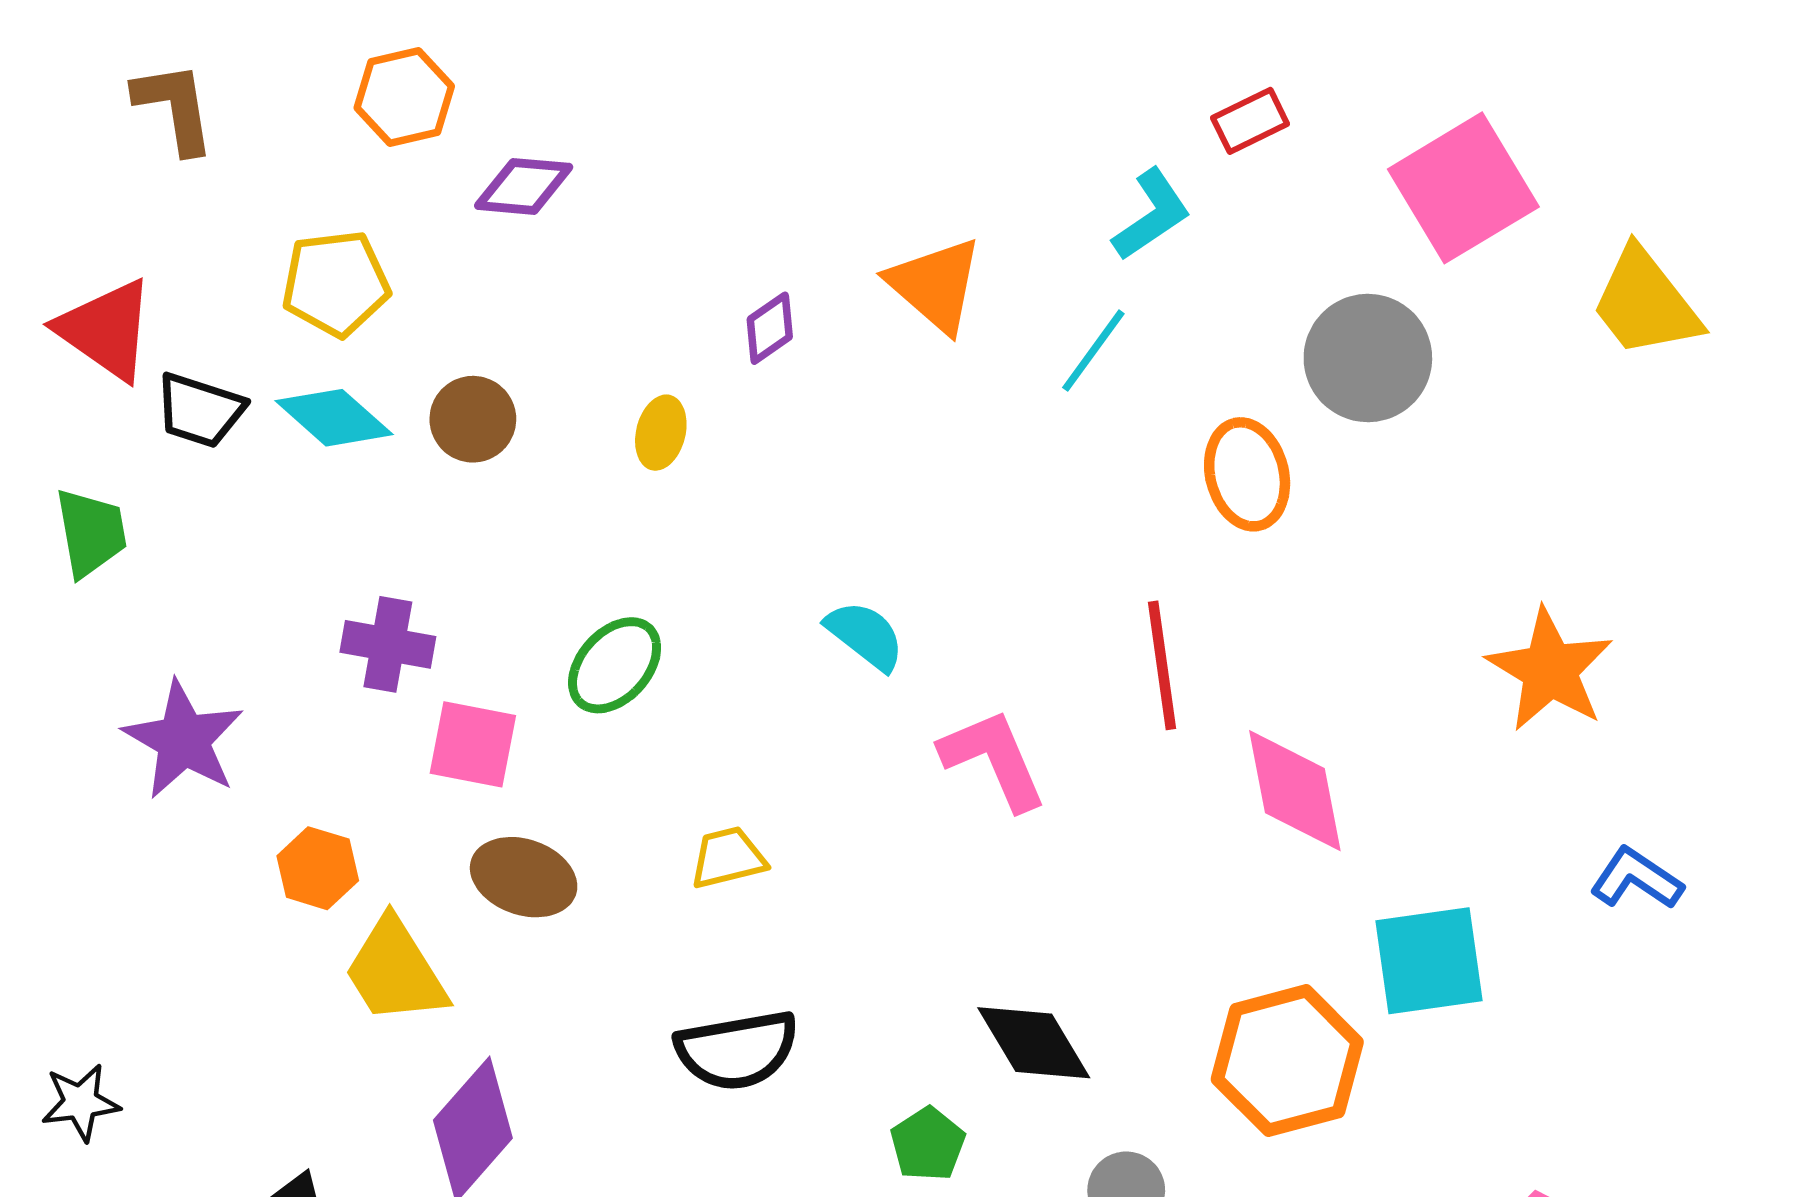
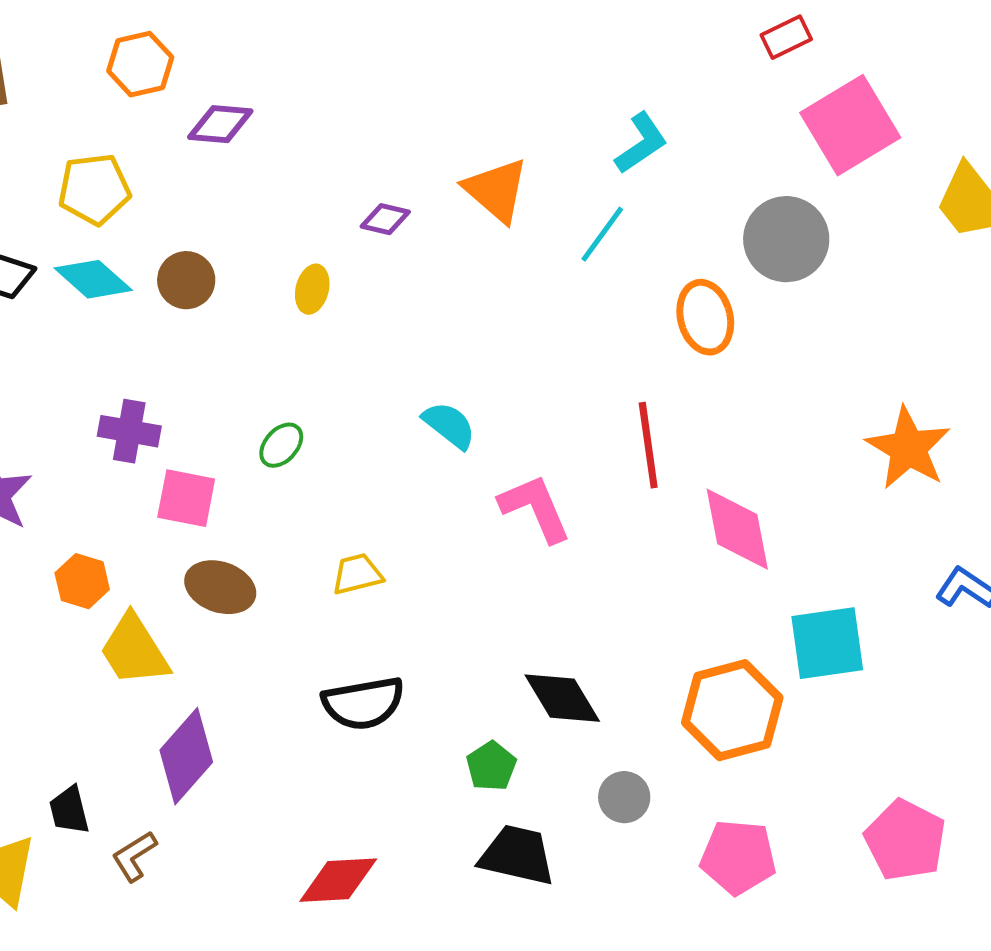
red rectangle: (1250, 121) -> (786, 37), moved
purple diamond: (770, 328) -> (385, 219), turned 48
green ellipse: (615, 665) -> (281, 445), size x0.7

